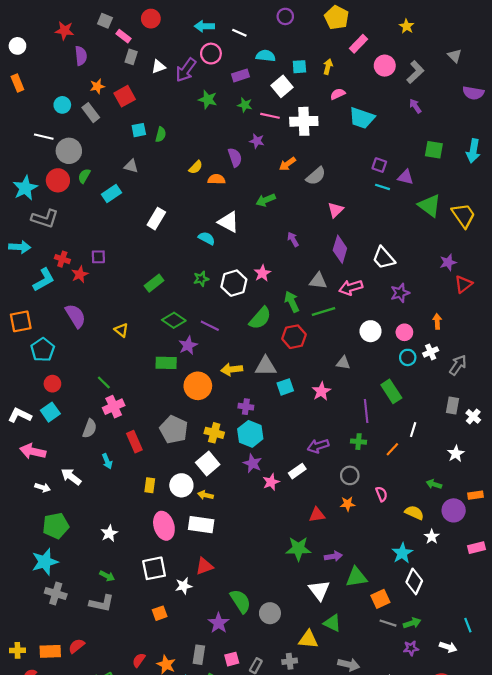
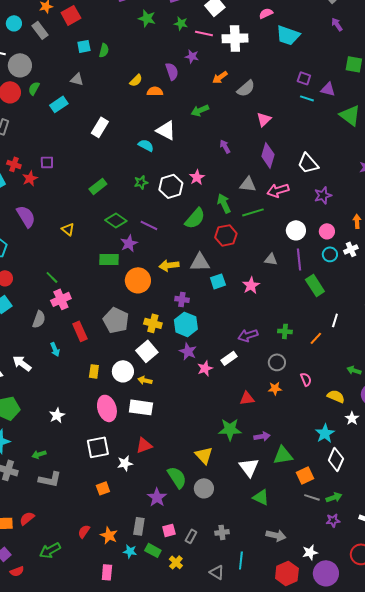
purple line: (366, 411) -> (299, 259), moved
green arrow: (107, 576) -> (39, 454), moved, turned 136
yellow triangle: (308, 639) -> (204, 455), moved, turned 42

